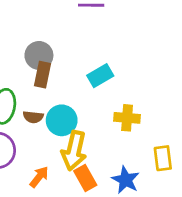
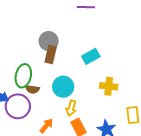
brown semicircle: (33, 117) -> (32, 89), moved
yellow arrow: (74, 151) -> (71, 108), size x0.6

